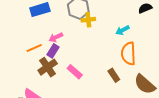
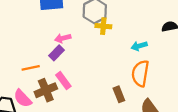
orange line: (34, 48) -> (31, 68), moved
brown cross: (48, 67) -> (46, 90), moved
pink rectangle: (75, 72) -> (63, 81), moved

